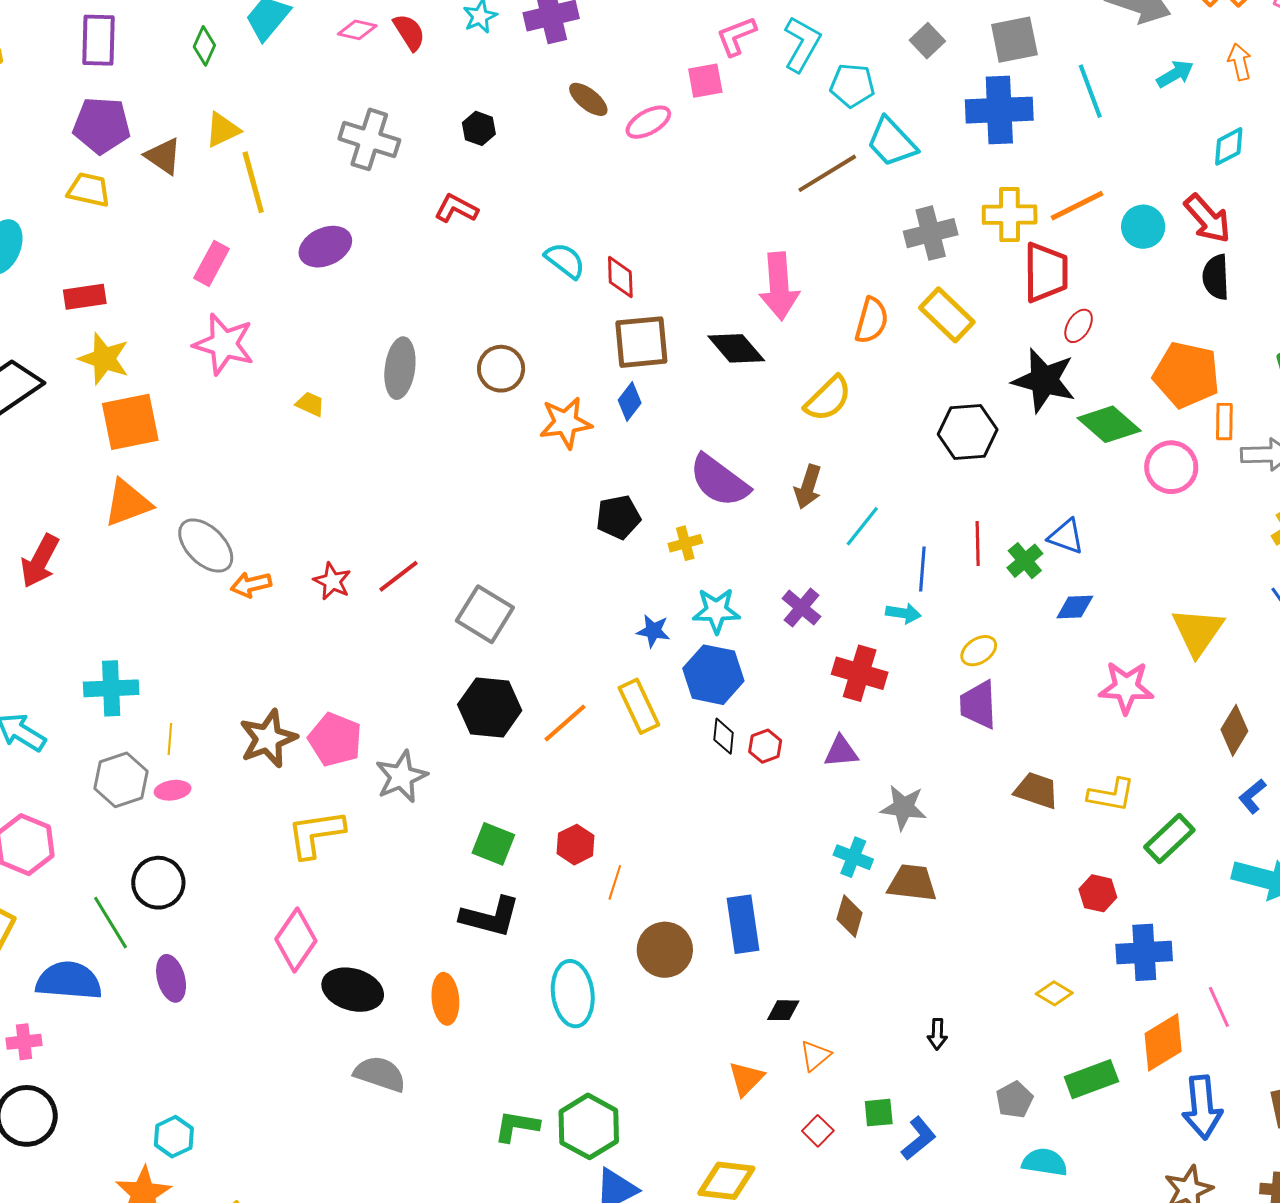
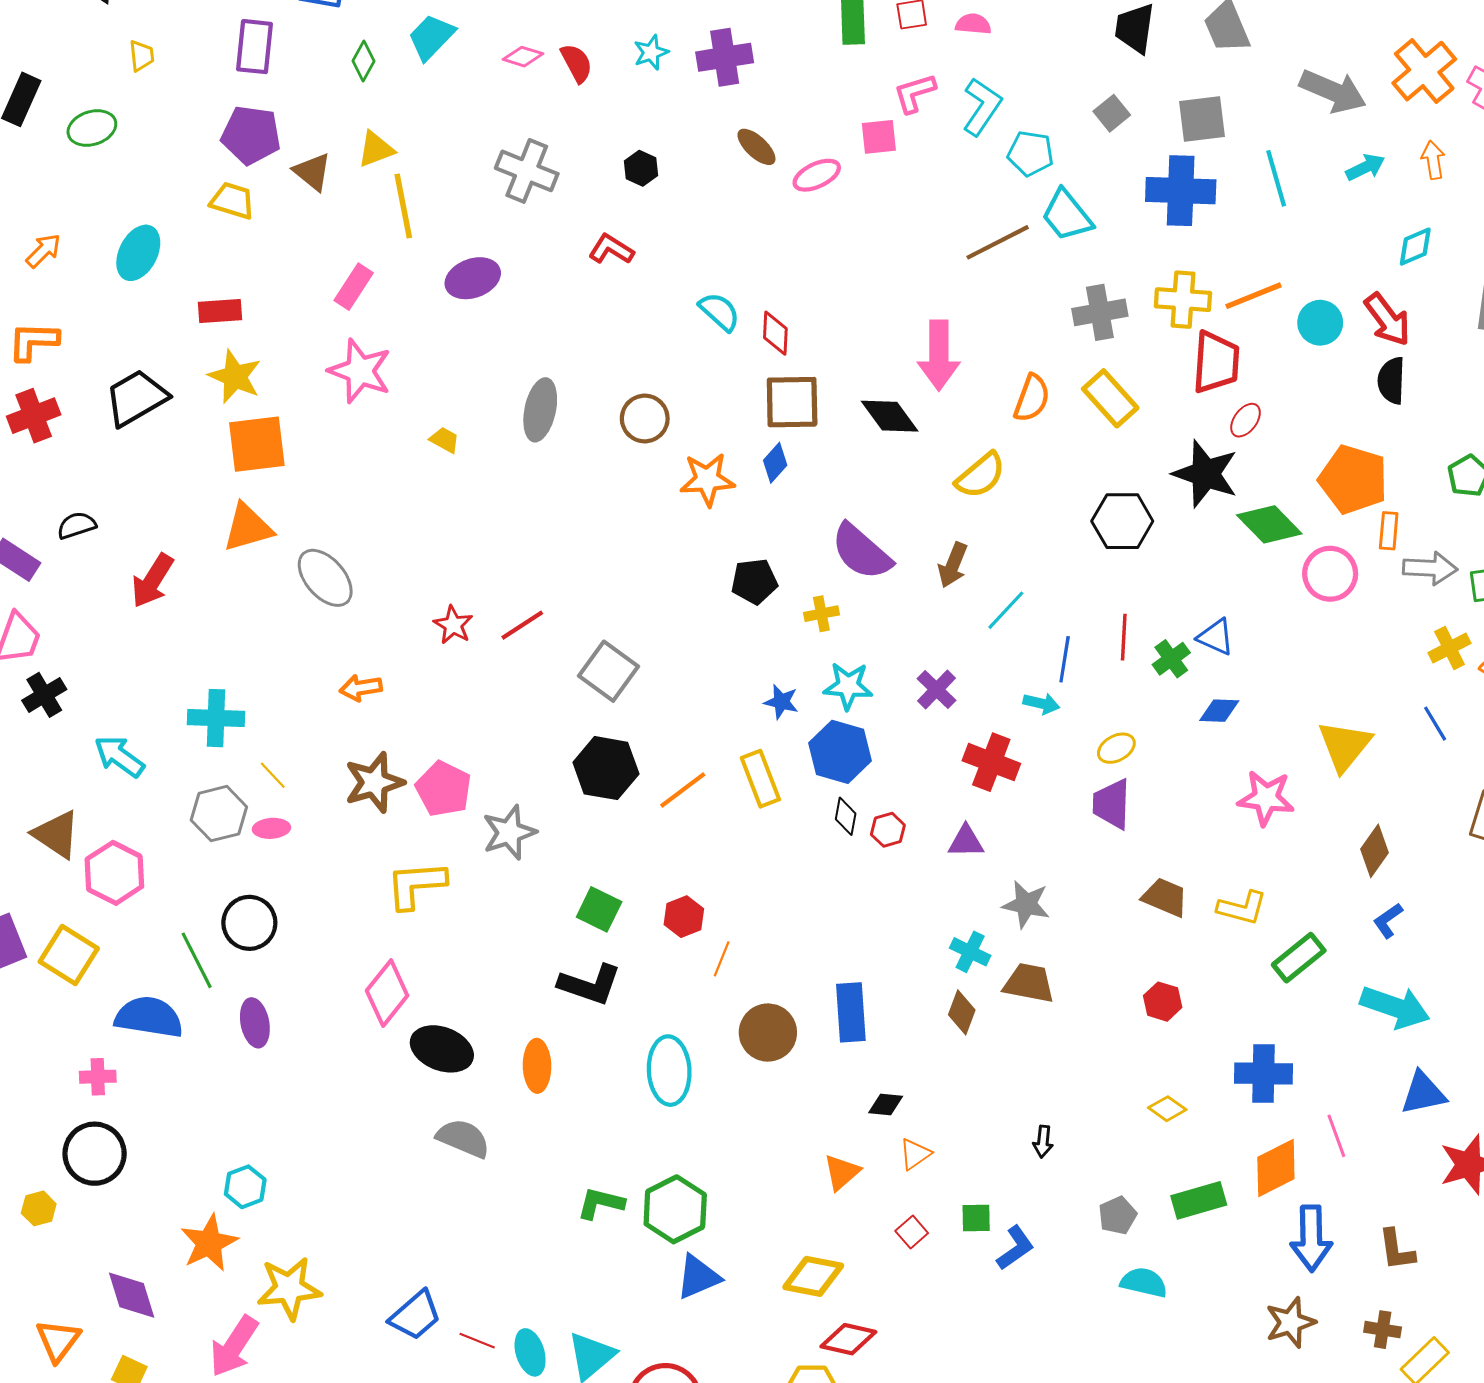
orange arrow: (251, 585) -> (361, 688), moved
yellow line: (170, 739) -> (273, 775), turned -52
red hexagon: (1098, 893) -> (1163, 1002), moved

